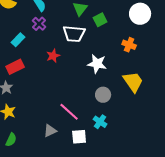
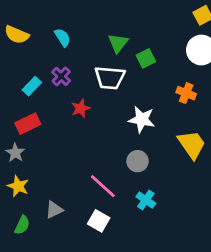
purple cross: (39, 24) -> (61, 76), moved
gray circle: (103, 95) -> (138, 161), moved
gray triangle: (50, 131) -> (54, 210), moved
white square: (79, 137) -> (99, 221), moved, turned 35

